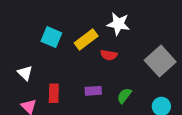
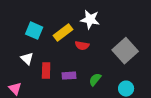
white triangle: (25, 73) -> (27, 59), moved
red rectangle: (54, 93) -> (46, 71), moved

